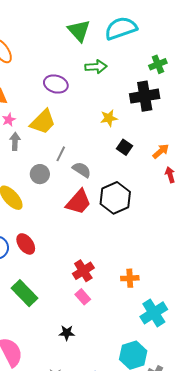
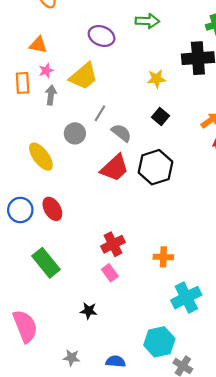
black square: (124, 147) -> (161, 117), moved

